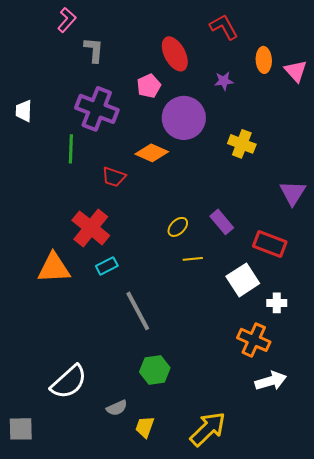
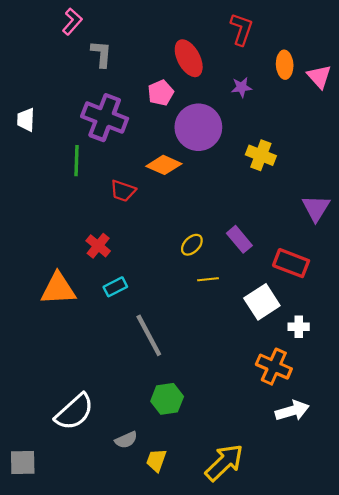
red L-shape: (224, 27) -> (241, 29), turned 48
red cross: (91, 228) -> (98, 246), size x0.6

